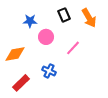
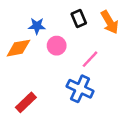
orange diamond: (15, 54) -> (18, 48), moved
blue cross: (49, 71) -> (80, 89), moved, size x1.5

